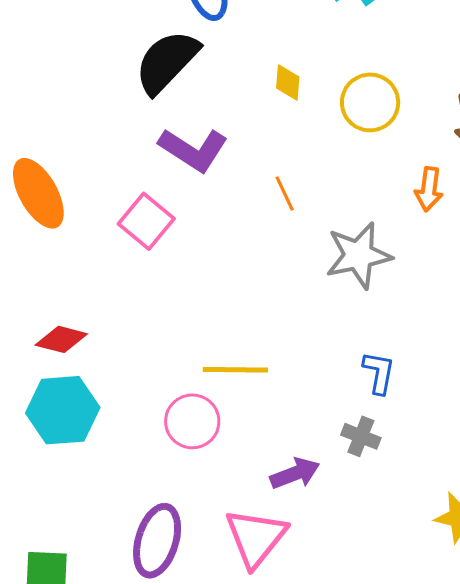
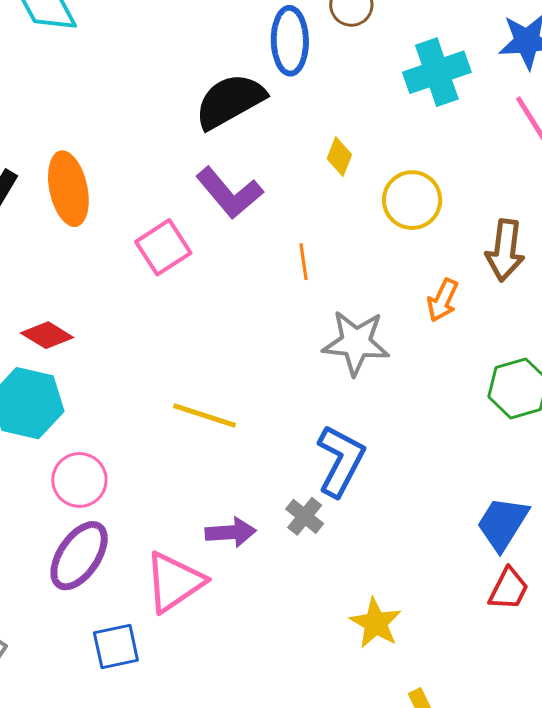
blue L-shape: (379, 373) -> (341, 461), size x1.6
pink circle: (192, 421) -> (79, 480), moved

